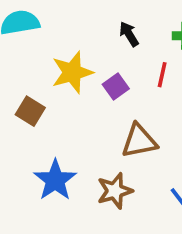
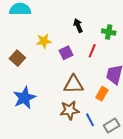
yellow star: (72, 72) -> (44, 41), size x0.7
brown star: (115, 191) -> (70, 110), moved

